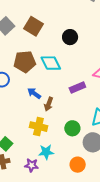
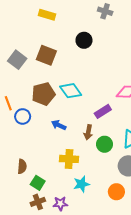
black circle: (70, 37) -> (84, 40), moved
brown arrow: (49, 104) -> (88, 132), moved
green circle: (72, 128) -> (105, 144), moved
purple star: (31, 165) -> (60, 204), moved

